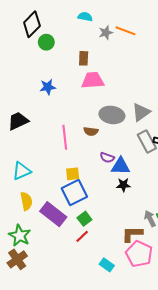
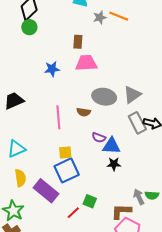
green circle: (46, 42) -> (29, 27), moved
blue star: (48, 87) -> (52, 69), moved
green square: (84, 219) -> (90, 201), moved, turned -32

